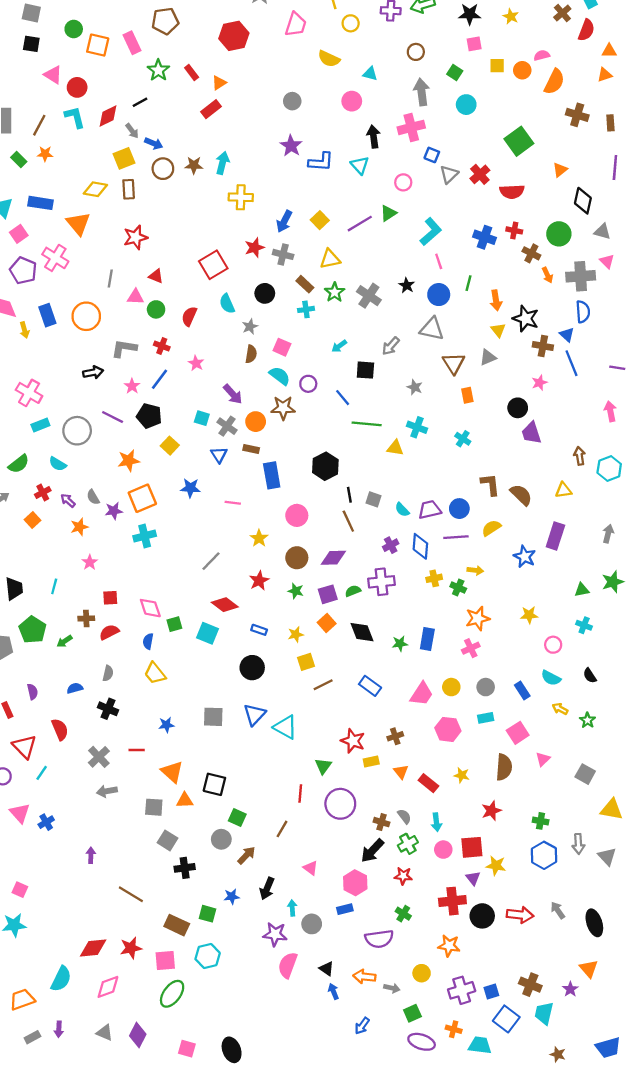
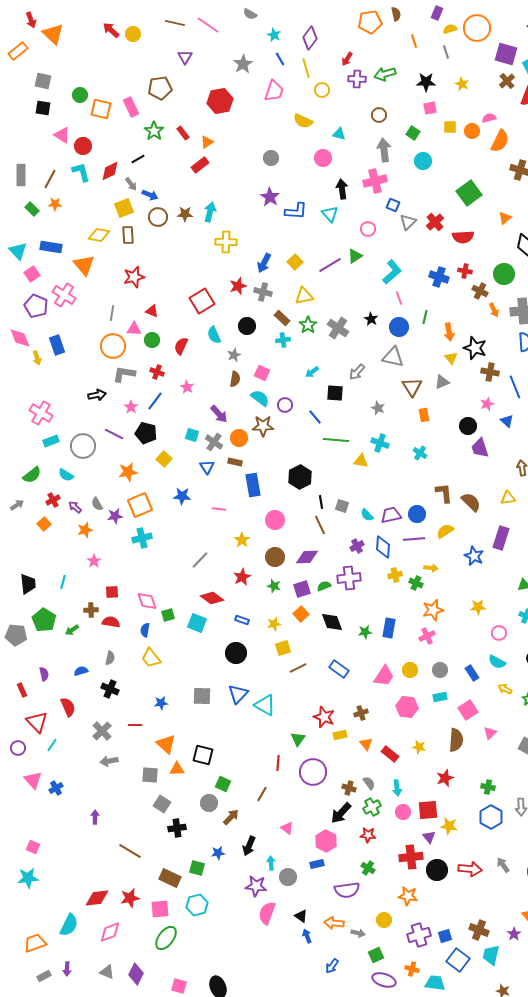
orange circle: (86, 316) -> (113, 346), moved
blue triangle: (567, 335) -> (507, 421), moved
red semicircle: (109, 632) -> (111, 622), turned 36

